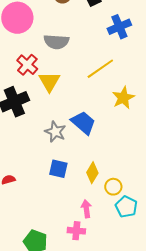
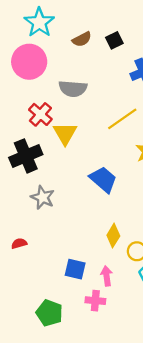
gray star: (55, 132) -> (43, 197), moved
blue square: (58, 169) -> (75, 269), moved

